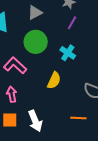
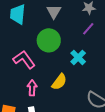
gray triangle: (35, 13) -> (54, 12), turned -42
pink arrow: (12, 94) -> (32, 88), moved

